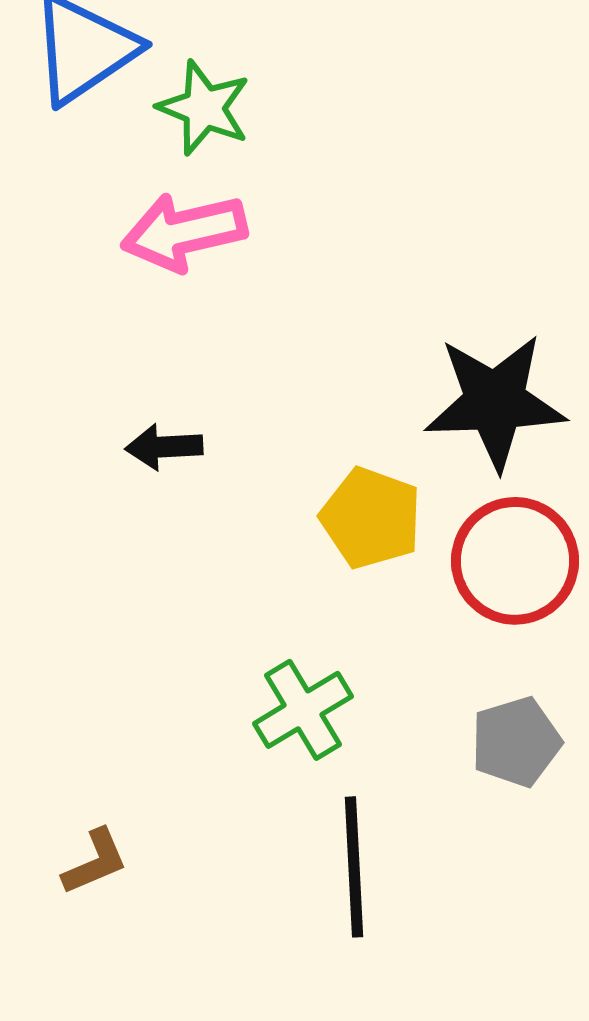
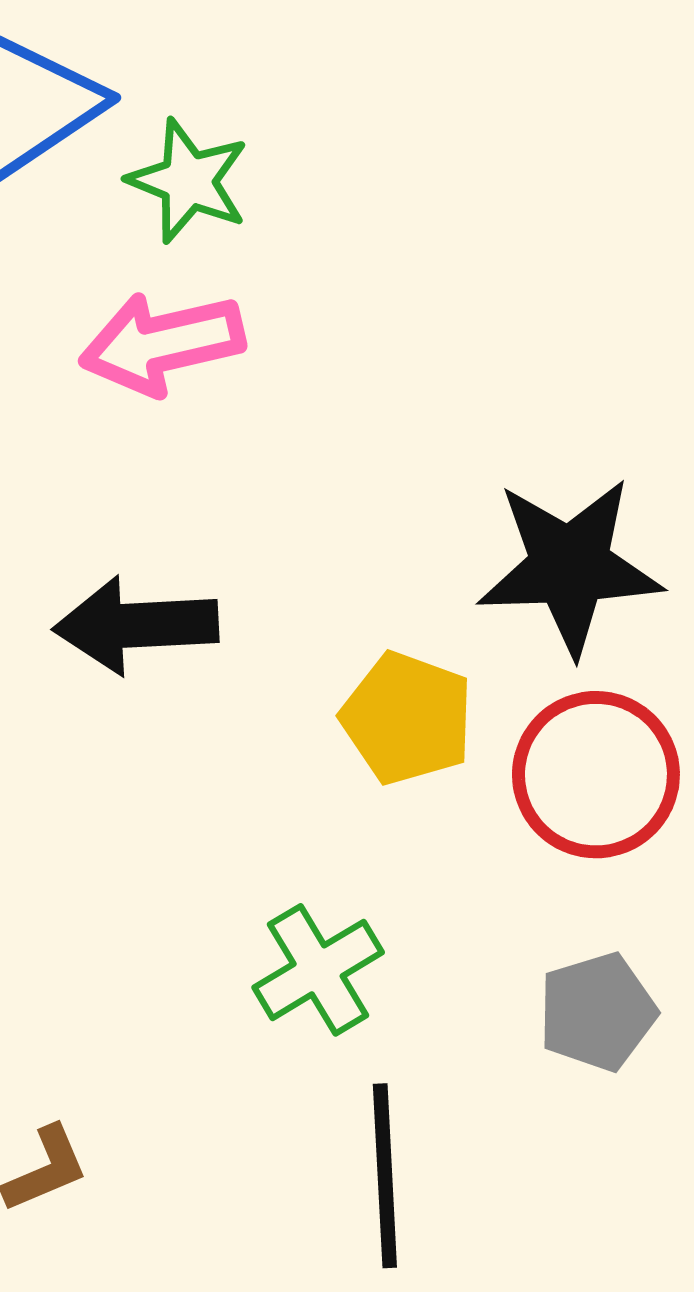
black arrow: (164, 447) -> (136, 625), size x1.6

